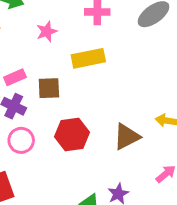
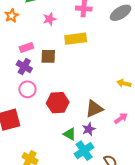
red hexagon: (72, 135) -> (58, 103), moved
brown triangle: (127, 137) -> (94, 109), moved

